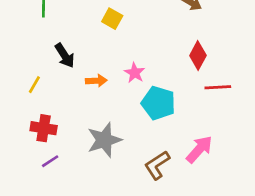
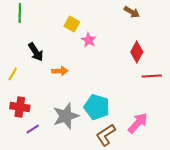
pink star: (135, 73) -> (89, 40), moved
cyan pentagon: (158, 103) -> (97, 107), moved
purple line: (50, 161) -> (33, 129), moved

